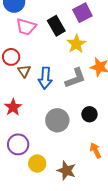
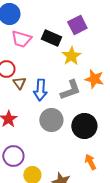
black rectangle: (56, 26) -> (51, 38), turned -36
black circle: (89, 114) -> (84, 126), size x1.6
gray circle: (57, 120) -> (51, 120), moved

